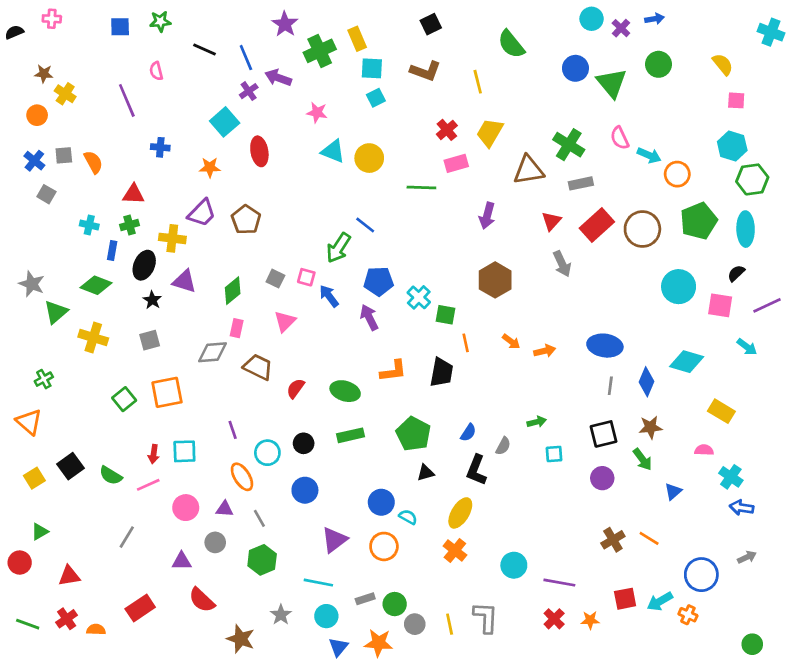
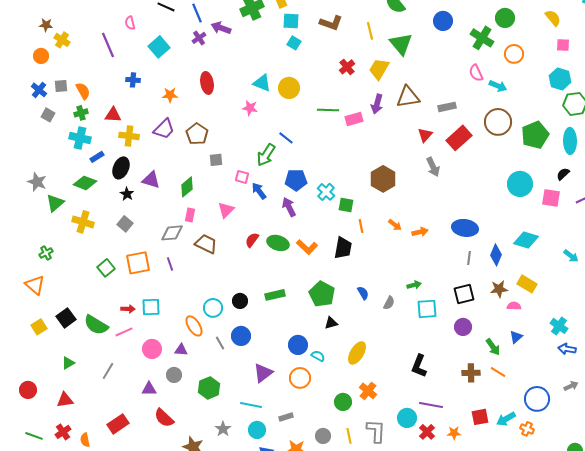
green triangle: (612, 83) -> (401, 44), moved
cyan square: (376, 98) -> (294, 43), turned -32
pink star: (317, 113) -> (250, 108), moved
cyan square: (225, 122) -> (159, 47), moved
green cross: (569, 145) -> (482, 38), moved
pink rectangle: (456, 163) -> (354, 119), moved
orange circle: (677, 174) -> (514, 54), moved
purple arrow: (487, 216) -> (377, 104), moved
cyan cross: (89, 225) -> (80, 138), size x1.5
green cross: (129, 225) -> (81, 113), moved
brown circle: (642, 229) -> (498, 122), moved
yellow cross: (172, 238) -> (129, 136), moved
blue rectangle: (112, 250) -> (97, 157), turned 48
gray square: (275, 279) -> (216, 160), moved, turned -32
gray square: (150, 340) -> (125, 224), turned -35
cyan arrow: (747, 347) -> (571, 256), moved
orange L-shape: (393, 371) -> (307, 247), turned 50
red semicircle: (296, 388) -> (252, 240), moved
green ellipse: (345, 391) -> (278, 243), moved
yellow rectangle: (721, 411) -> (527, 284), moved
purple line: (233, 430) -> (170, 264), moved
blue semicircle: (468, 433) -> (363, 293), turned -64
pink semicircle: (704, 450) -> (514, 306), moved
red arrow: (154, 454) -> (128, 309), turned -96
cyan square: (554, 454) -> (427, 309), size x1.5
green arrow: (642, 459) -> (493, 347), moved
black L-shape: (476, 470) -> (419, 366), moved
green semicircle: (111, 475) -> (96, 325), size x1.4
gray line: (259, 518) -> (220, 343), moved
green triangle: (40, 532) -> (68, 363), moved
brown cross: (613, 540) -> (471, 373), turned 30
orange cross: (455, 550) -> (368, 391), moved
cyan circle: (514, 565) -> (407, 418), moved
green circle: (395, 604) -> (343, 402), moved
orange semicircle: (96, 629) -> (85, 440), turned -104

